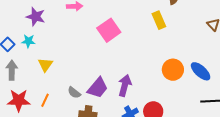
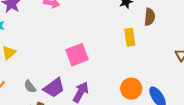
pink square: (109, 30) -> (77, 55), moved

